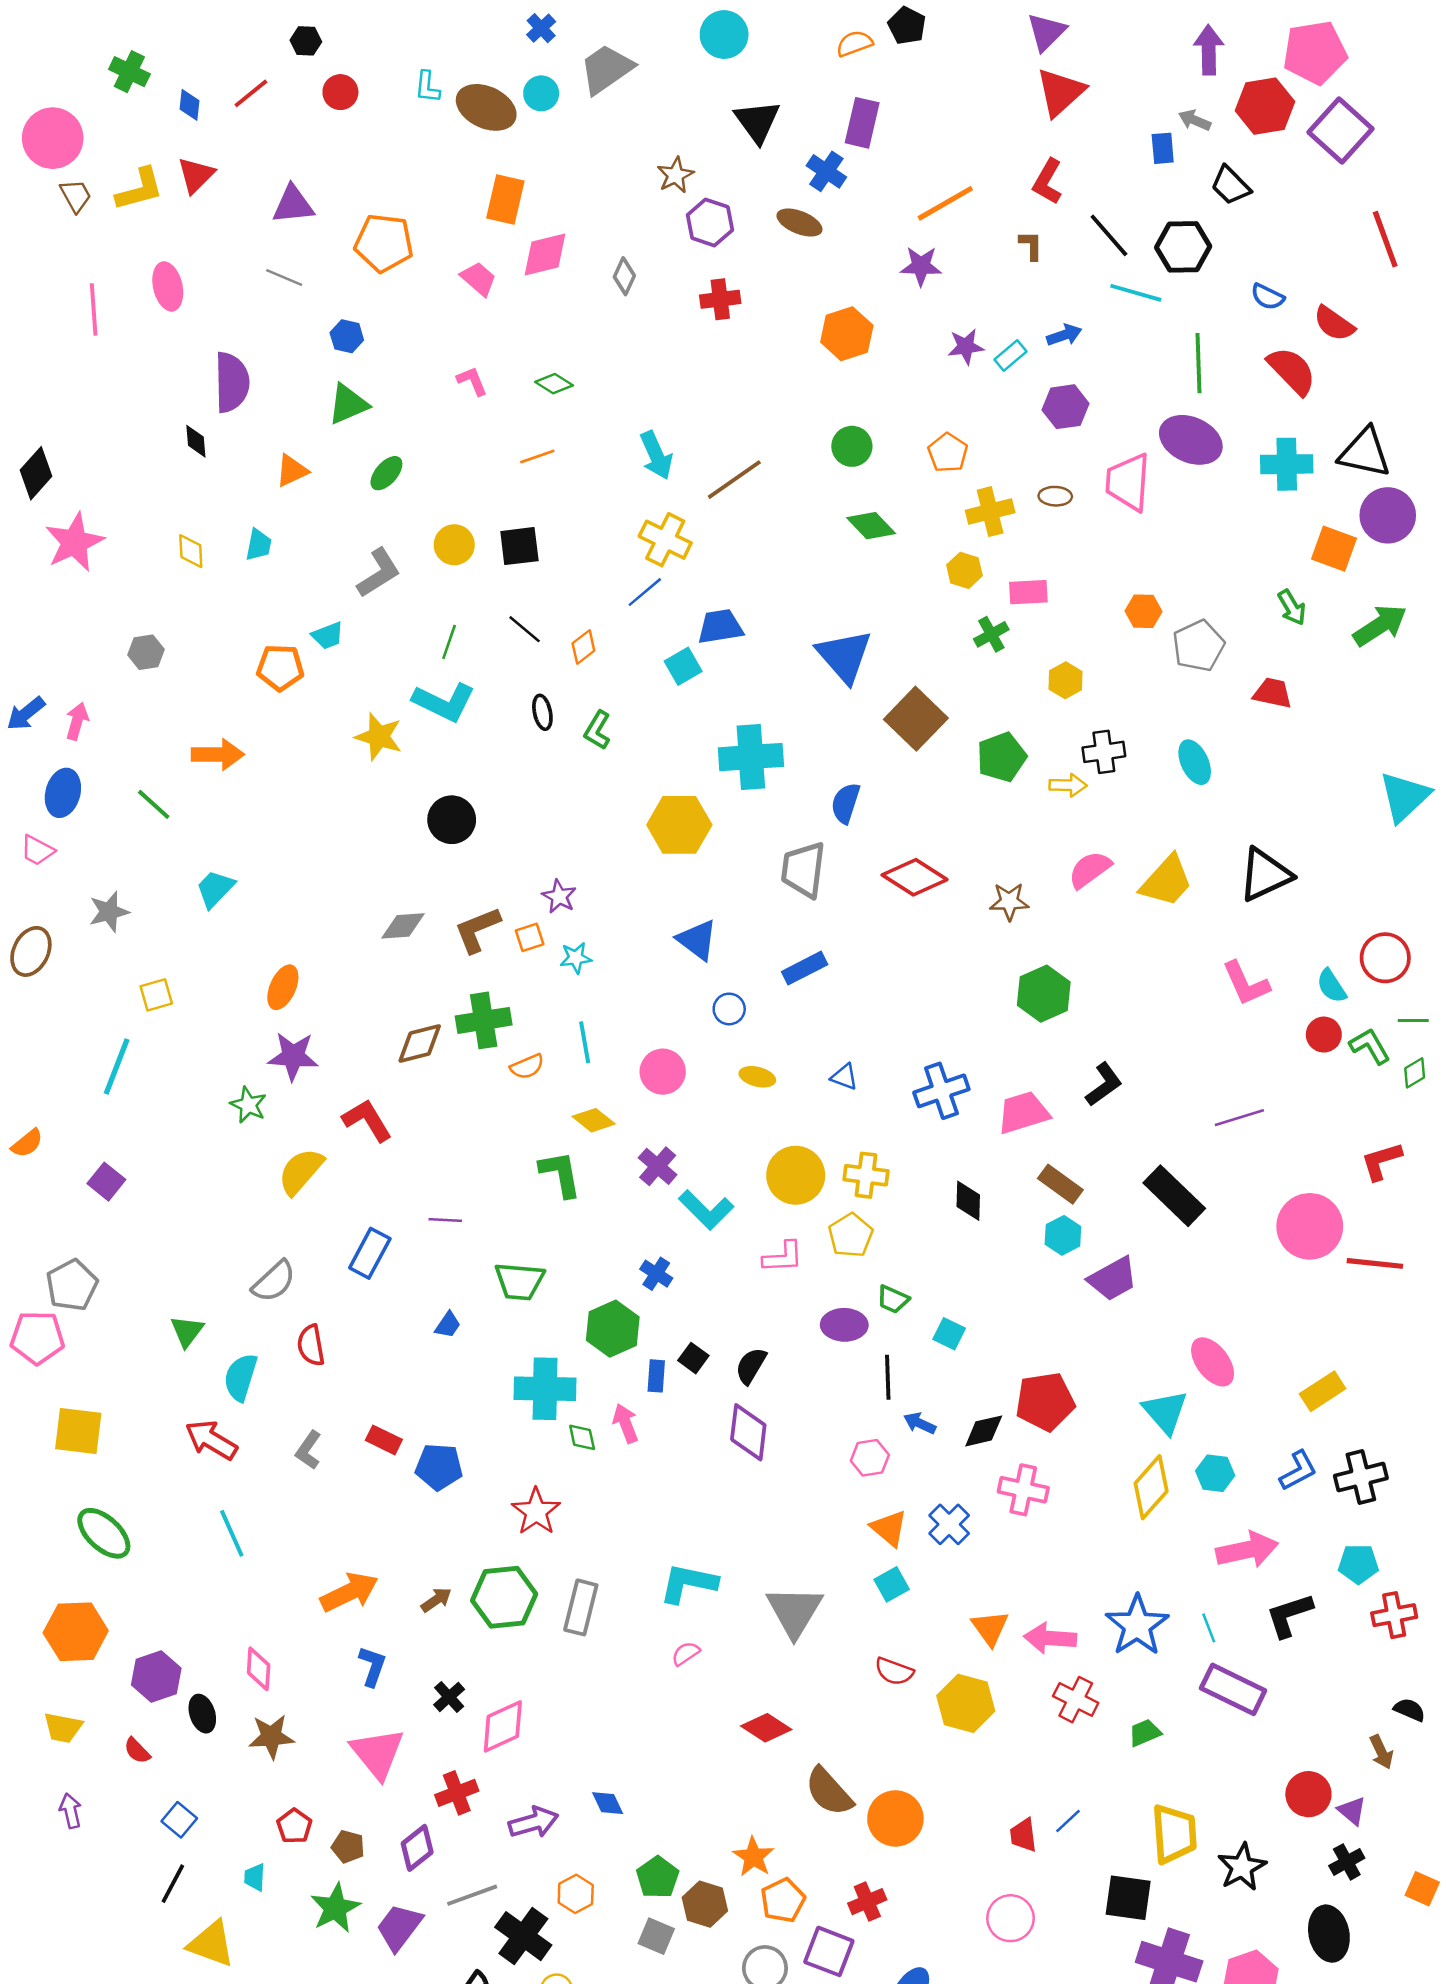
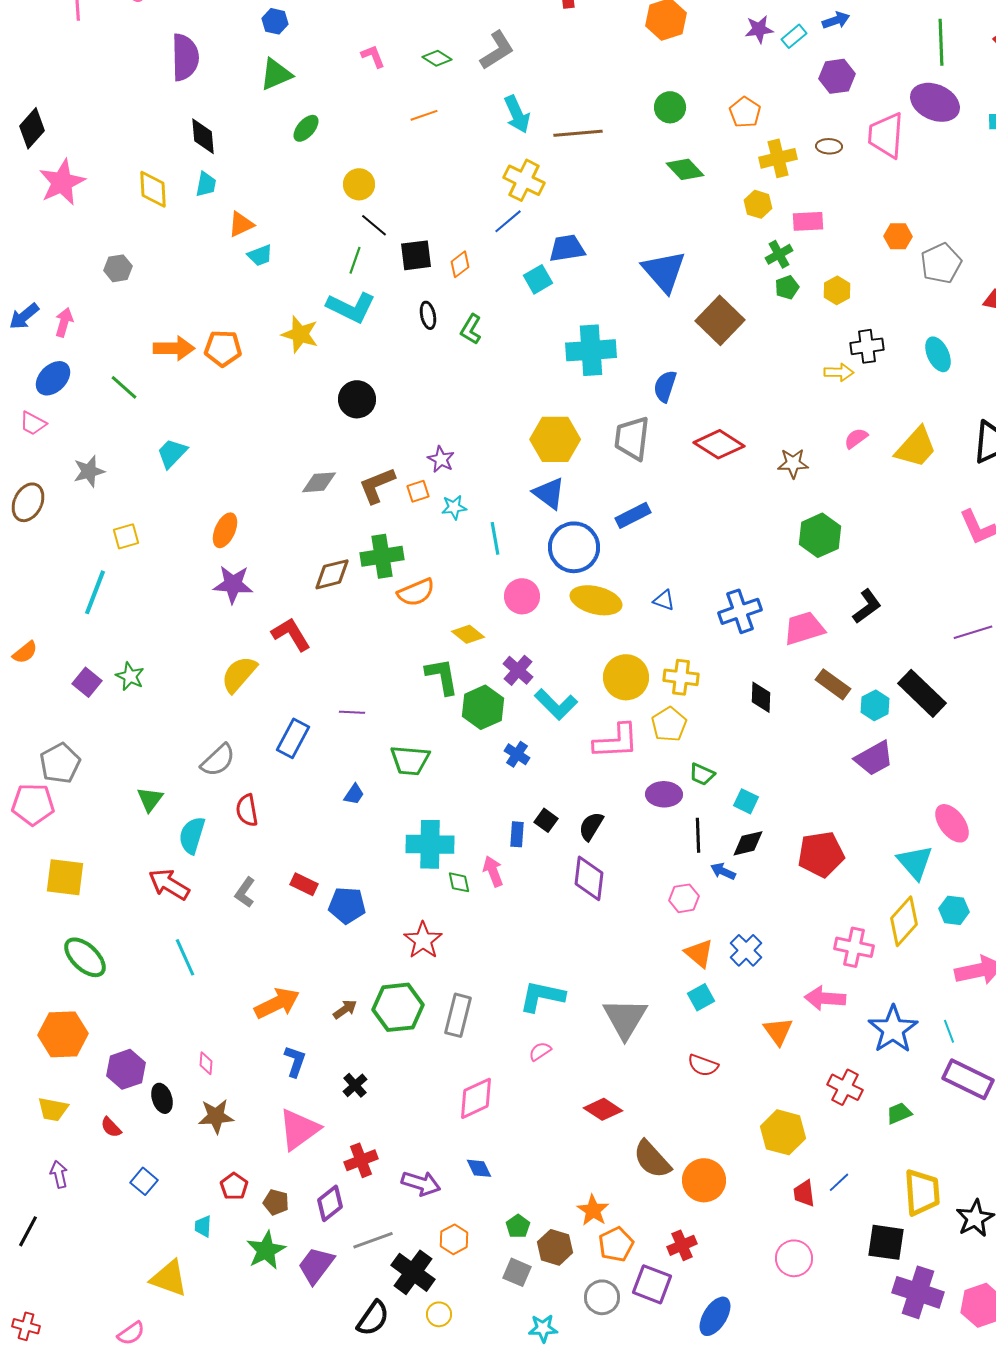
black diamond: (196, 441) -> (203, 136), moved, size x1.4
orange triangle: (292, 471) -> (241, 224), moved
brown line: (734, 480) -> (578, 133), turned 30
black square: (519, 546) -> (416, 255), moved
yellow diamond: (191, 551) -> (153, 189), size x1.4
gray L-shape: (379, 573) -> (497, 50), moved
black line: (525, 629) -> (374, 225), moved
orange pentagon: (280, 668) -> (223, 348), moved
green pentagon: (1002, 757) -> (787, 287), moved, size x0.6
blue ellipse: (63, 793) -> (53, 378), turned 30
yellow hexagon: (679, 825) -> (555, 439), moved
pink semicircle: (1090, 870) -> (856, 438), size x0.7
blue circle: (729, 1009) -> (574, 547), size x2.0
cyan line: (585, 1042) -> (495, 538), moved
orange semicircle: (527, 1067) -> (416, 592), size x1.4
yellow ellipse: (757, 1077) -> (596, 600), size x1.8
green star: (248, 1105) -> (130, 676), moved
cyan hexagon: (1063, 1235) -> (875, 705), moved
pink L-shape: (783, 1257) -> (616, 741), size x1.4
green hexagon: (613, 1329) -> (483, 707), moved
black diamond: (984, 1431) -> (748, 843), moved
pink cross: (1023, 1490) -> (854, 947), moved
pink arrow: (1050, 1638) -> (825, 998), moved
pink diamond: (259, 1669) -> (206, 1063), size x0.7
yellow hexagon: (966, 1703) -> (783, 1132), moved
pink diamond: (503, 1726) -> (476, 1098), moved
pink triangle: (377, 1753) -> (299, 1129), turned 33
purple arrow: (534, 1822) -> (421, 1183), turned 33
green pentagon: (658, 1877) -> (518, 1226), size x0.7
black line: (173, 1884) -> (28, 1231), moved

